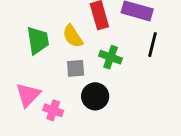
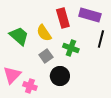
green trapezoid: (38, 40) -> (19, 36), turned -40
gray square: (76, 68) -> (46, 56), turned -32

